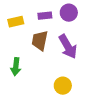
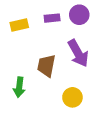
brown trapezoid: (40, 41) -> (46, 66), moved
green arrow: (16, 67) -> (19, 87), moved

